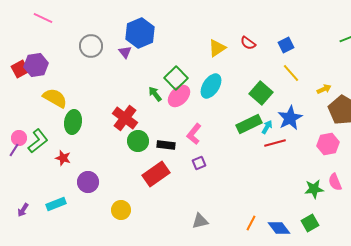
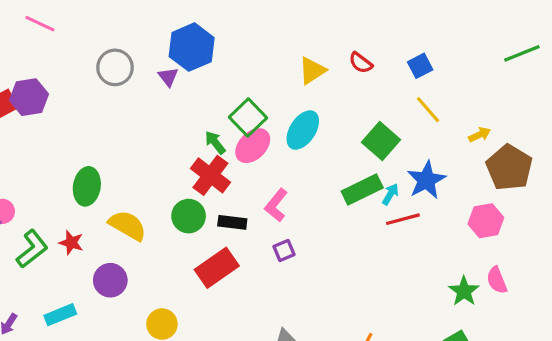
yellow semicircle: (55, 98) -> (128, 225), moved
red cross: (125, 118) -> (210, 175), moved
green L-shape: (38, 141) -> (32, 249), moved
green star: (314, 189) -> (464, 291), turned -30

